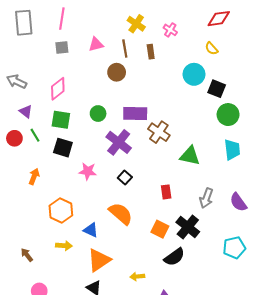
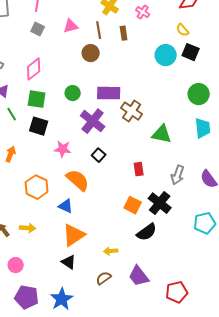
gray square: (62, 47) -> (38, 29), turned 32
black square: (217, 89) -> (191, 52), moved
orange semicircle: (121, 214) -> (78, 180), moved
yellow arrow: (64, 246) -> (28, 228), moved

